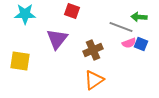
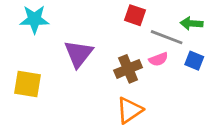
red square: (72, 11) -> (135, 15), moved
pink semicircle: (129, 43) -> (158, 59), moved

